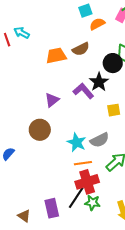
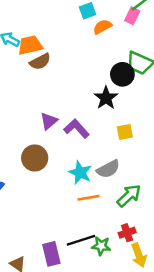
brown semicircle: (81, 49) -> (40, 62), moved
orange trapezoid: (56, 56) -> (30, 45), moved
purple L-shape: (83, 91) -> (77, 129), moved
red cross: (87, 182) -> (127, 233), moved, size x0.6
black line: (76, 198) -> (81, 240), turned 40

